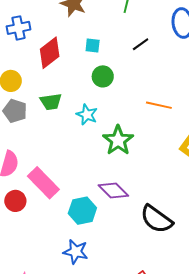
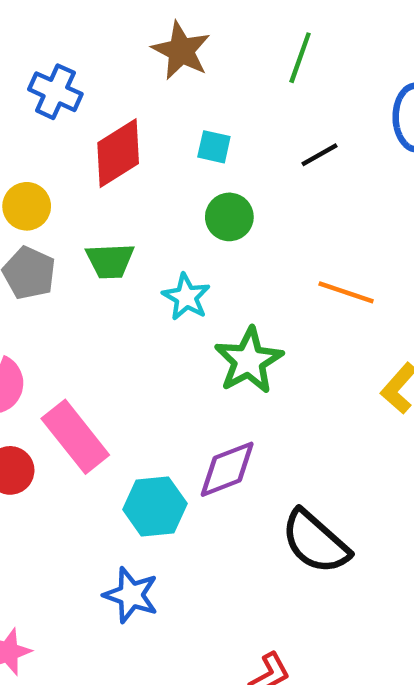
blue cross: (18, 28) -> (55, 92), turned 30
purple diamond: (113, 190) -> (227, 469), turned -72

